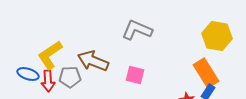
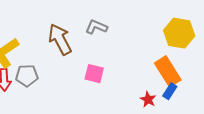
gray L-shape: (137, 30) -> (96, 27), size x0.7
brown arrow: (93, 61) -> (60, 39), moved, turned 40

